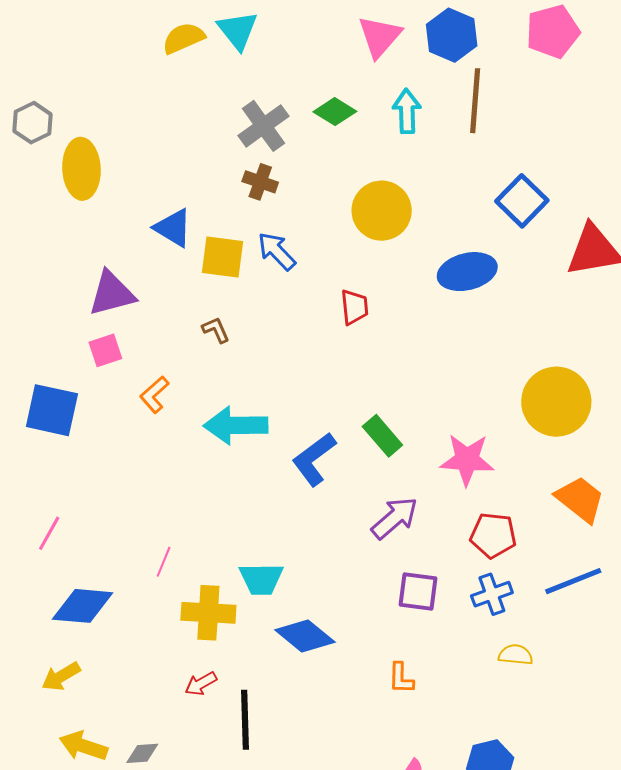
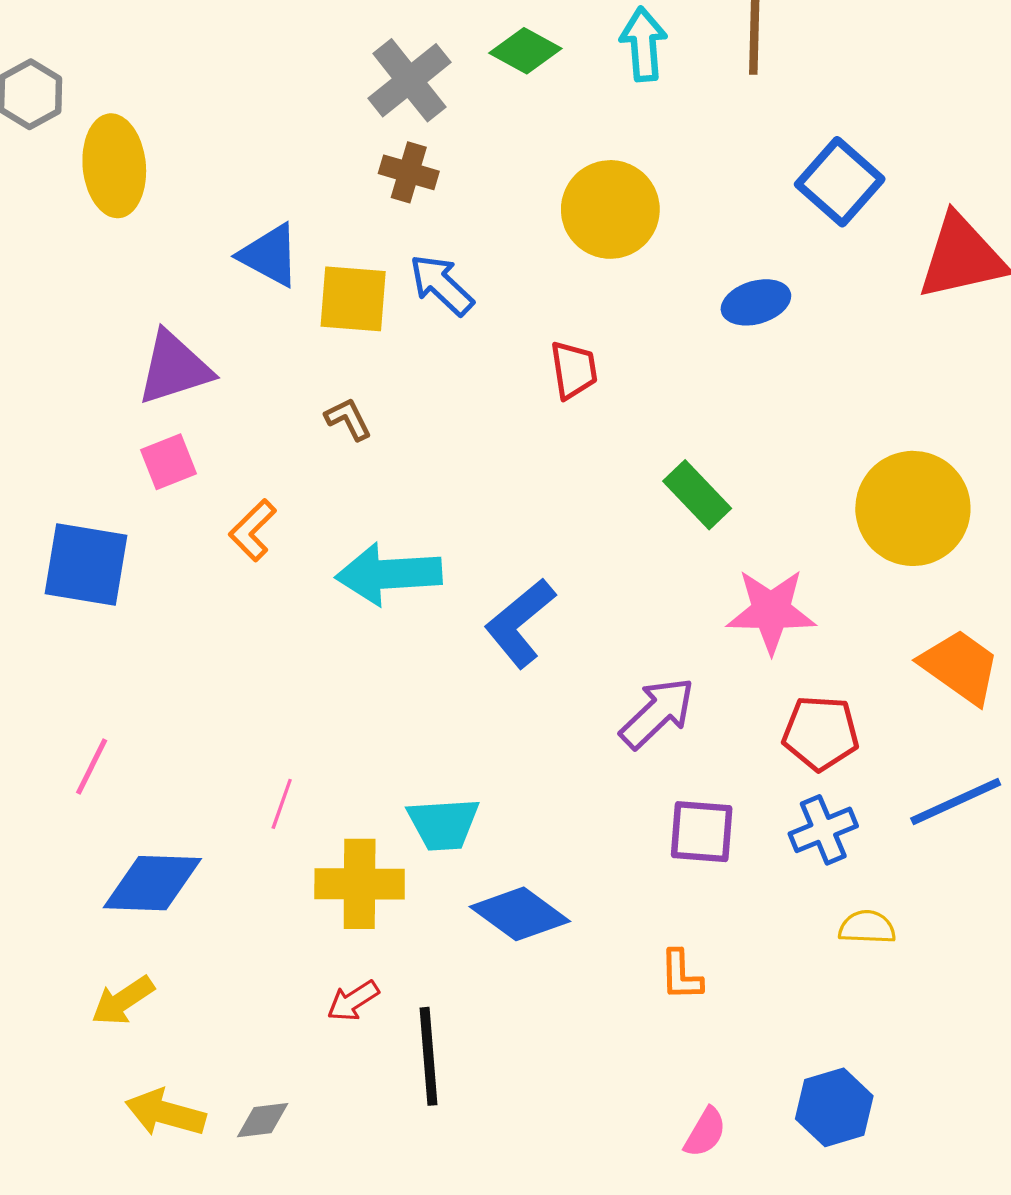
blue ellipse: (467, 272) -> (756, 302), size x0.7
green rectangle: (382, 436) -> (697, 495), moved

